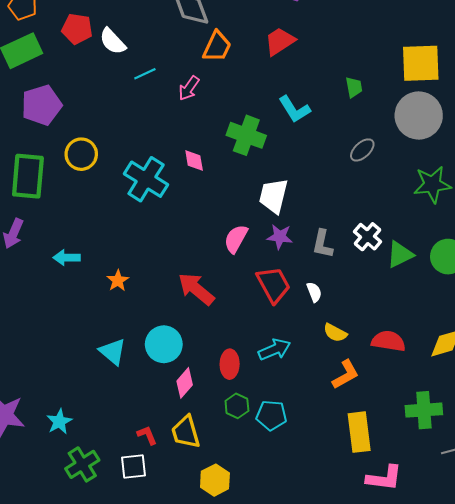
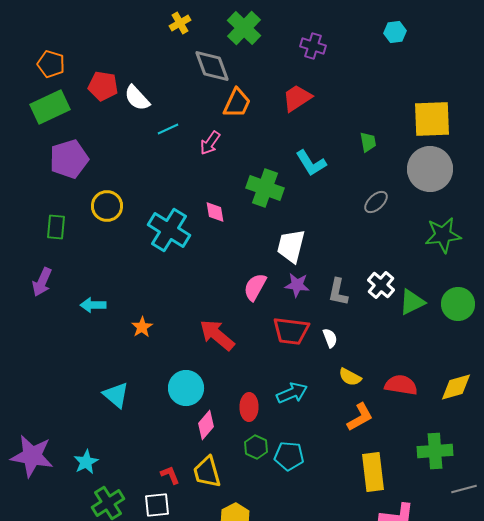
green rectangle: (28, 176) -> (56, 227), size x0.6
red trapezoid: (273, 285) -> (291, 331), turned 126
cyan triangle: (113, 352) -> (116, 395), moved

